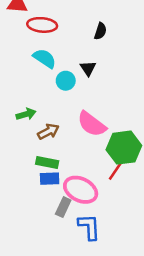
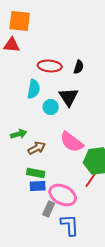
red ellipse: (42, 25) -> (50, 66), moved
cyan semicircle: (45, 58) -> (34, 89), turned 66
black triangle: (88, 68) -> (69, 97), size x1.5

